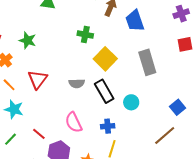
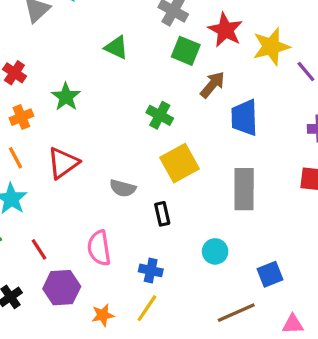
black rectangle: (104, 91) -> (162, 214), size x0.6
cyan circle: (131, 102) -> (215, 251), moved

